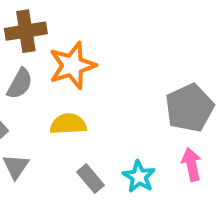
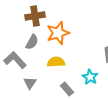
cyan star: (139, 177) -> (90, 77), moved

